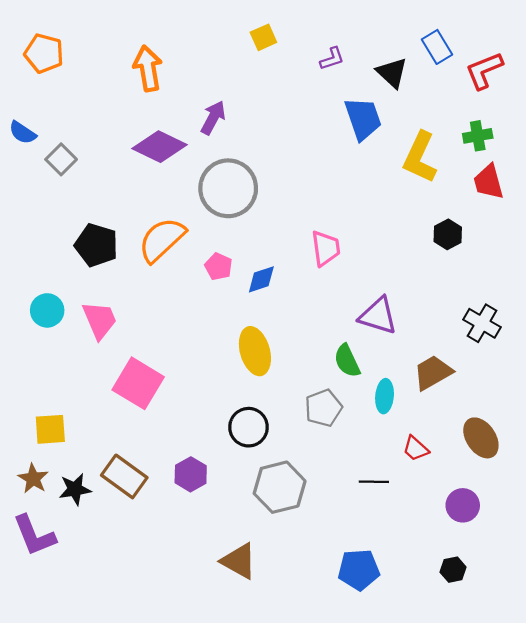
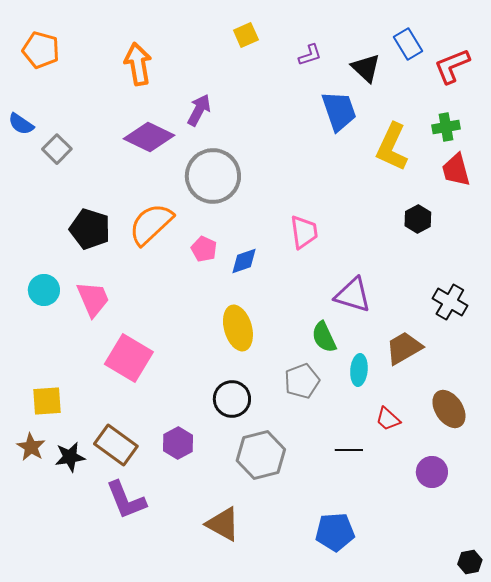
purple L-shape: (34, 535) -> (126, 500), moved
black hexagon: (453, 570) -> (470, 562), moved

